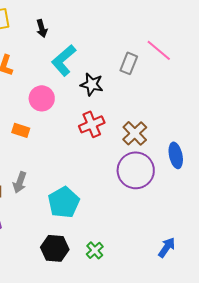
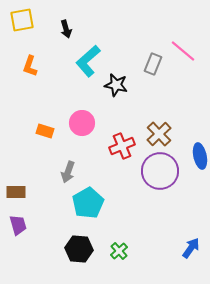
pink circle: (42, 98) -> (82, 123), moved
red cross: (92, 124) -> (122, 146), moved
gray arrow: (20, 182) -> (68, 172), moved

